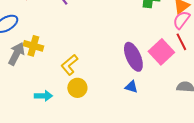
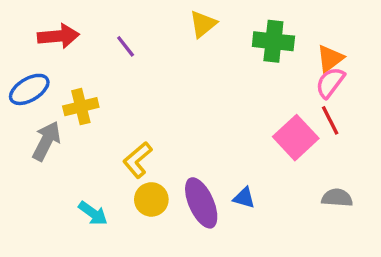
yellow cross: (33, 46) -> (81, 107), moved, turned -30
purple ellipse: (133, 57) -> (201, 203), moved
cyan arrow: (43, 96) -> (93, 213), turned 36

